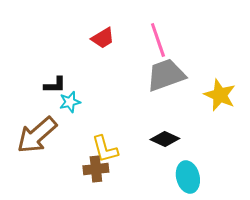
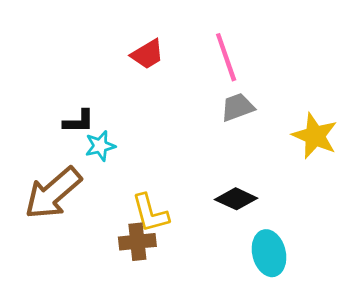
gray trapezoid: (166, 75) -> (238, 107), size x0.6

